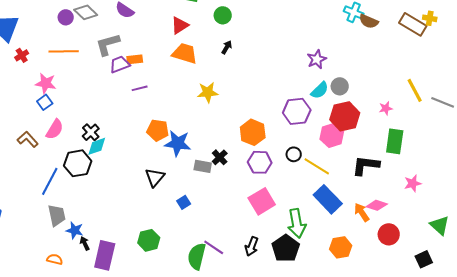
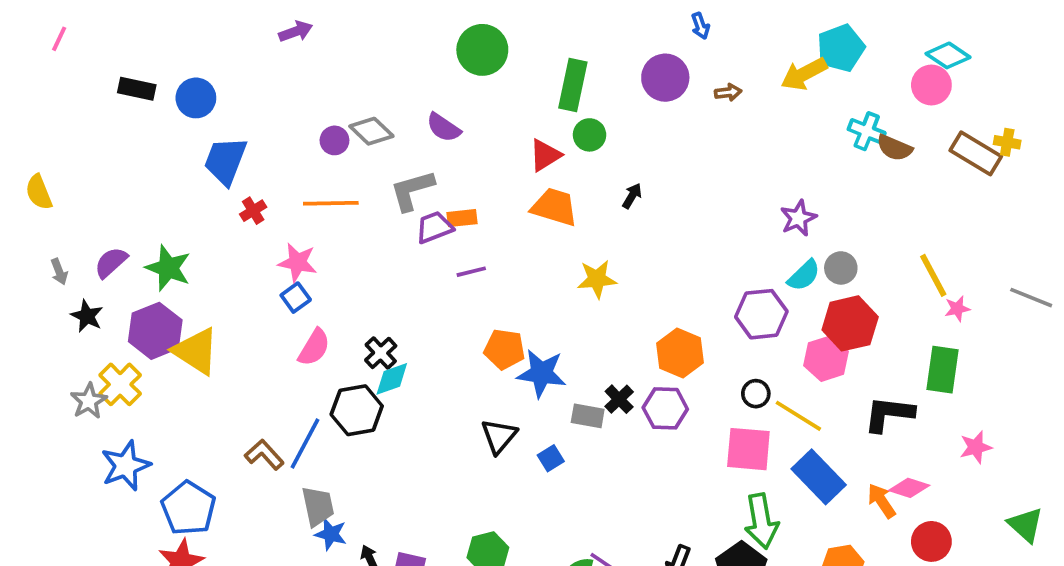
green circle: (223, 15) -> (590, 135), moved
yellow line: (415, 90) -> (933, 275), moved
pink star: (386, 108) -> (957, 309), moved
brown L-shape: (28, 139) -> (264, 455), moved
purple hexagon: (260, 162) -> (665, 408), moved
pink square: (262, 201) -> (748, 449), moved, turned 36
blue square: (184, 202) -> (551, 458), moved
blue star: (75, 230) -> (331, 534), moved

